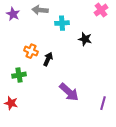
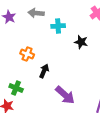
black arrow: (48, 59) -> (44, 71), moved
green cross: (19, 75) -> (16, 88), moved, turned 32

